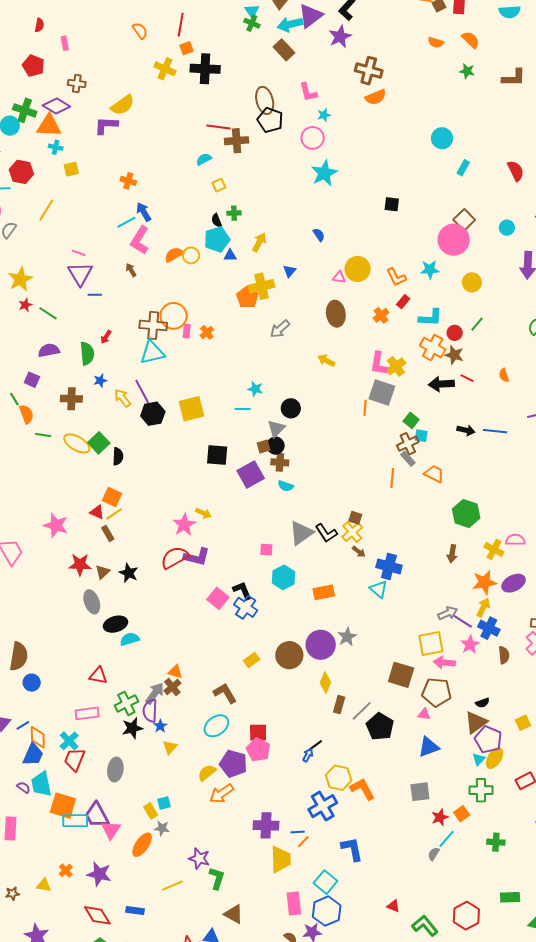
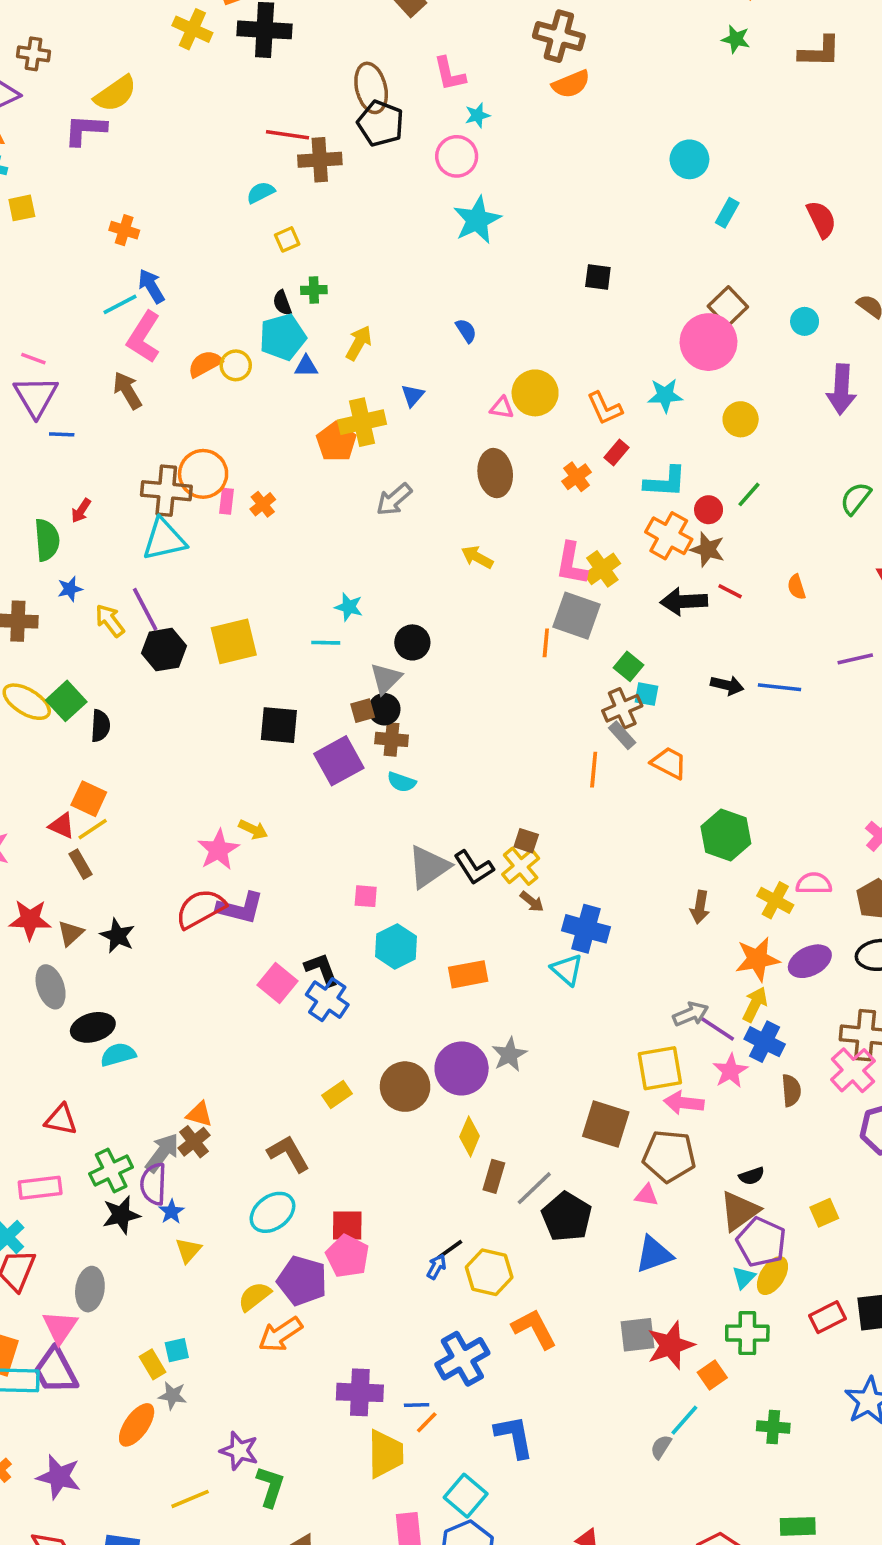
brown arrow: (131, 270) -> (127, 390), size x1.5
yellow hexagon: (339, 778) -> (489, 1272), moved
red star: (440, 817) -> (671, 1345), moved, size x1.5
pink triangle: (111, 830) -> (60, 1327), moved

